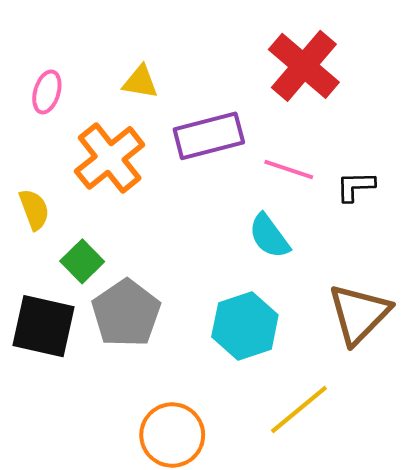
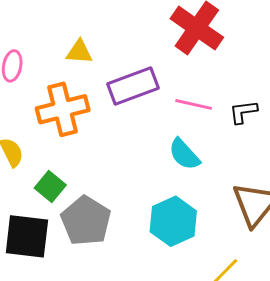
orange cross: (110, 158) -> (63, 109), turned 30

